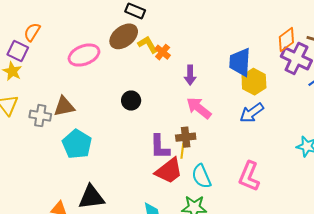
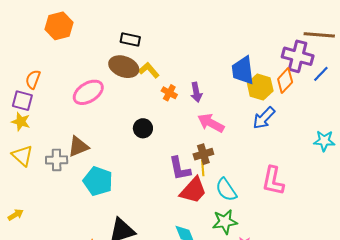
brown ellipse: (124, 36) -> (124, 67), turned 68
orange diamond: (286, 40) -> (285, 81), moved
orange cross: (163, 52) -> (169, 93), moved

